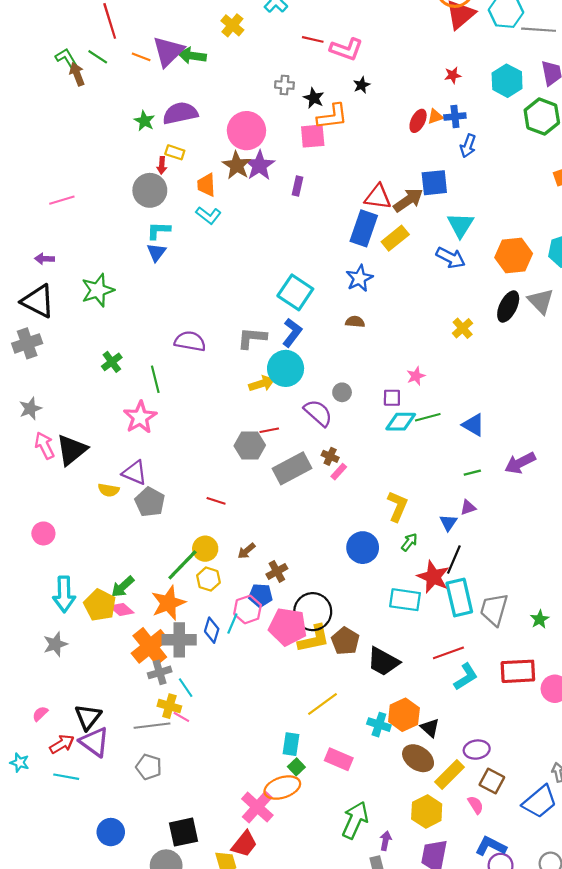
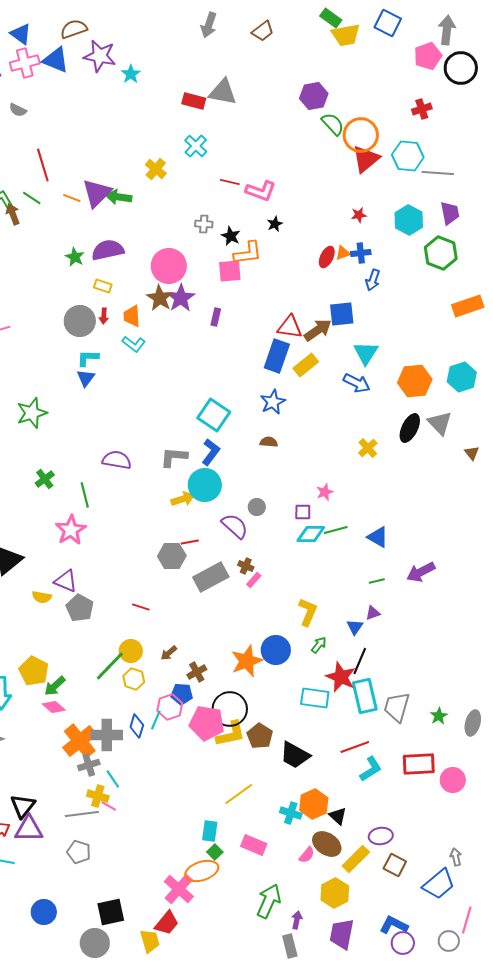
red arrow: (162, 165) -> (104, 316), moved
orange star: (168, 603) -> (247, 661), moved
yellow pentagon: (100, 605) -> (34, 671), moved
purple triangle: (94, 742) -> (29, 829), turned -36
pink semicircle: (476, 805) -> (307, 855), moved, turned 72

